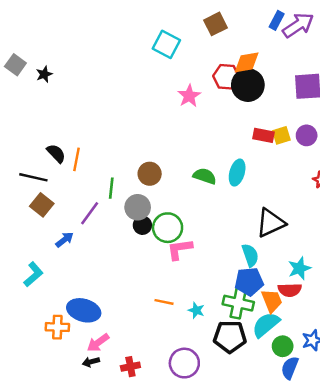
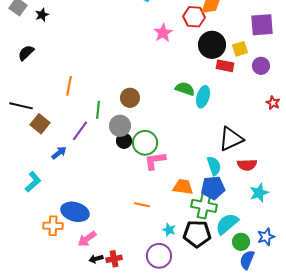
black circle: (248, 85) -> (212, 45), moved
yellow square: (281, 135) -> (240, 49), moved
black semicircle: (56, 153) -> (26, 53), moved, turned -90
green semicircle: (205, 176) -> (185, 89), moved
black line: (33, 177) -> (21, 106), moved
cyan star: (299, 268) -> (259, 193), moved
red semicircle: (290, 290) -> (247, 165), moved
orange trapezoid: (272, 301) -> (183, 187), moved, turned -60
cyan star: (196, 310) -> (169, 230), moved
black arrow: (91, 362) -> (96, 259), moved

